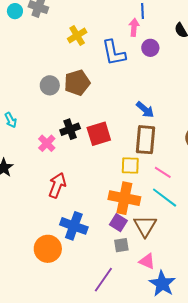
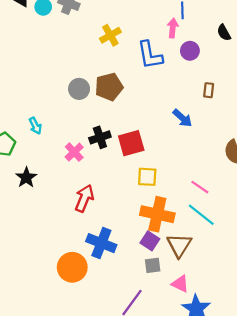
brown rectangle: (145, 140) -> (209, 90), moved, size x0.5
yellow square: (130, 166) -> (147, 177), moved

